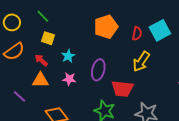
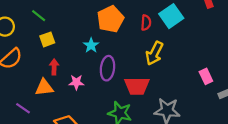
yellow square: (48, 38) -> (47, 39), turned -32
cyan star: (68, 56) -> (91, 45), moved
red arrow: (41, 60) -> (54, 67), moved, turned 56

